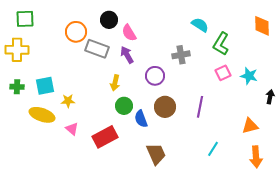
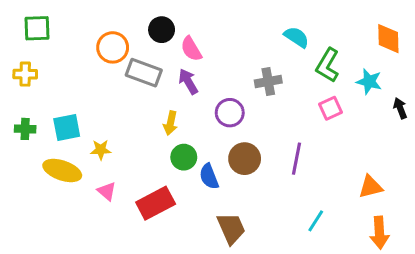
yellow cross: (17, 50) -> (25, 74), size x0.7
cyan star: (249, 76) -> (369, 82), moved
black arrow: (270, 97) -> (400, 108), moved, turned -32

